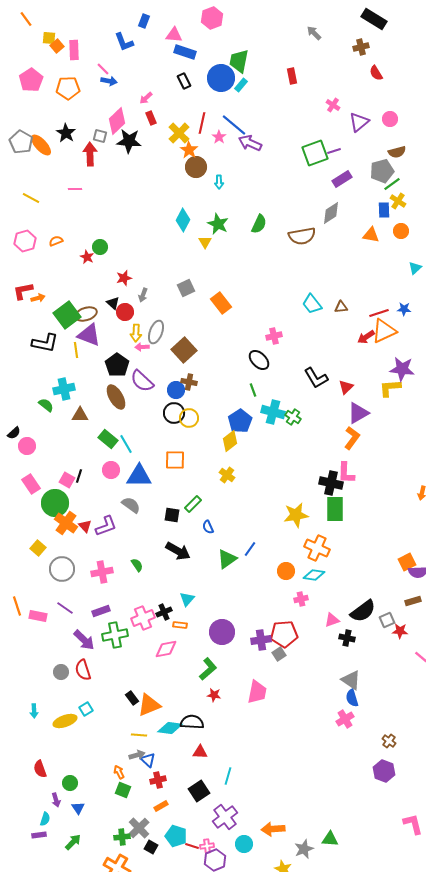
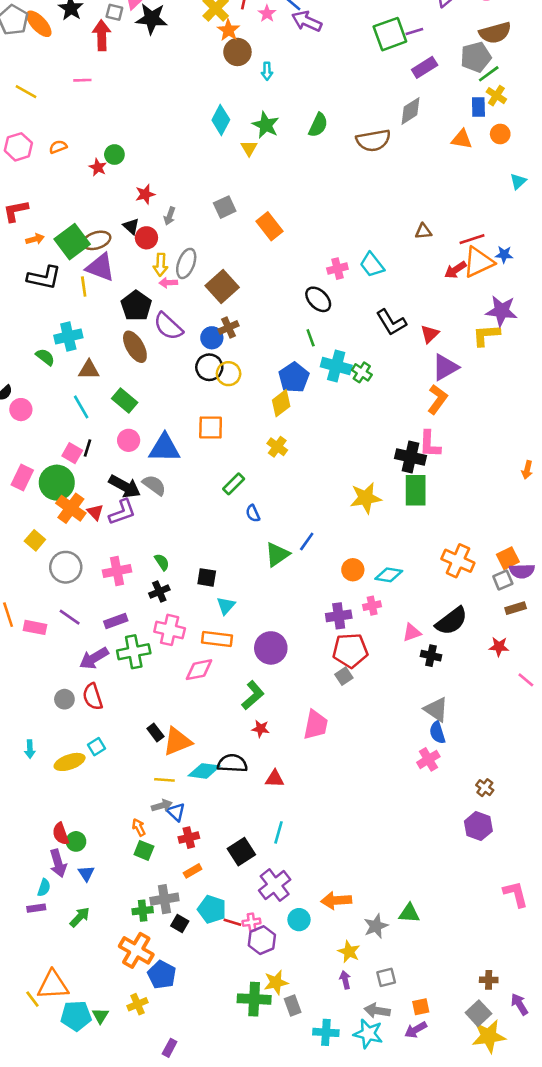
brown semicircle: (397, 152) -> (495, 33), size x1.4
orange arrow: (38, 298) -> (35, 239), moved
cyan trapezoid: (312, 304) -> (372, 265), moved
blue star: (404, 309) -> (504, 254), moved
brown cross: (189, 382) -> (229, 328), turned -35
cyan line: (126, 444) -> (81, 407), moved
pink rectangle: (31, 484) -> (22, 477), moved, turned 60
black square: (172, 515) -> (207, 577), moved
orange cross: (317, 548) -> (458, 561), moved
black arrow: (178, 551) -> (125, 486), moved
black cross: (164, 612) -> (159, 592), moved
pink cross: (143, 618) -> (170, 630), turned 35
gray square: (387, 620) -> (503, 580), moved
orange rectangle: (180, 625) -> (217, 639), size x1.6
purple arrow: (84, 640) -> (94, 658), turned 105
purple cross: (261, 640) -> (339, 616), moved
red triangle: (200, 752) -> (275, 779), moved
red semicircle: (40, 769) -> (61, 834), moved
purple arrow: (56, 800) -> (58, 863), size x1.5
gray cross: (139, 828) -> (164, 899), turned 35

